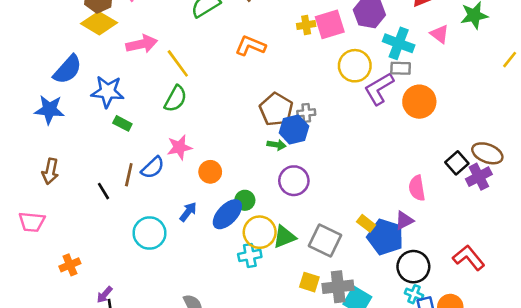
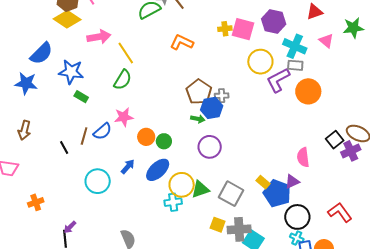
pink square: (330, 24) -> (243, 29), turned 30
green circle: (245, 200) -> (164, 141), moved
purple arrow: (105, 295) -> (70, 227), moved

